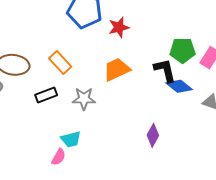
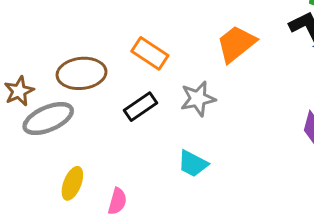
cyan trapezoid: (71, 139) -> (193, 164), turned 55
pink semicircle: (59, 157) -> (117, 201), moved

